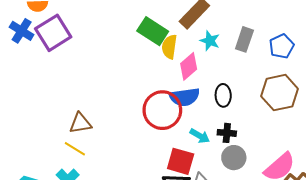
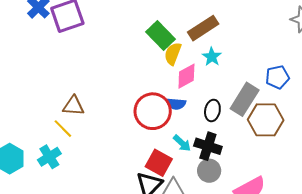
gray rectangle: (244, 39) -> (245, 99), moved, size x1.4
blue semicircle: (184, 97) -> (176, 104), size x0.7
black cross: (227, 133) -> (208, 146), size x1.5

